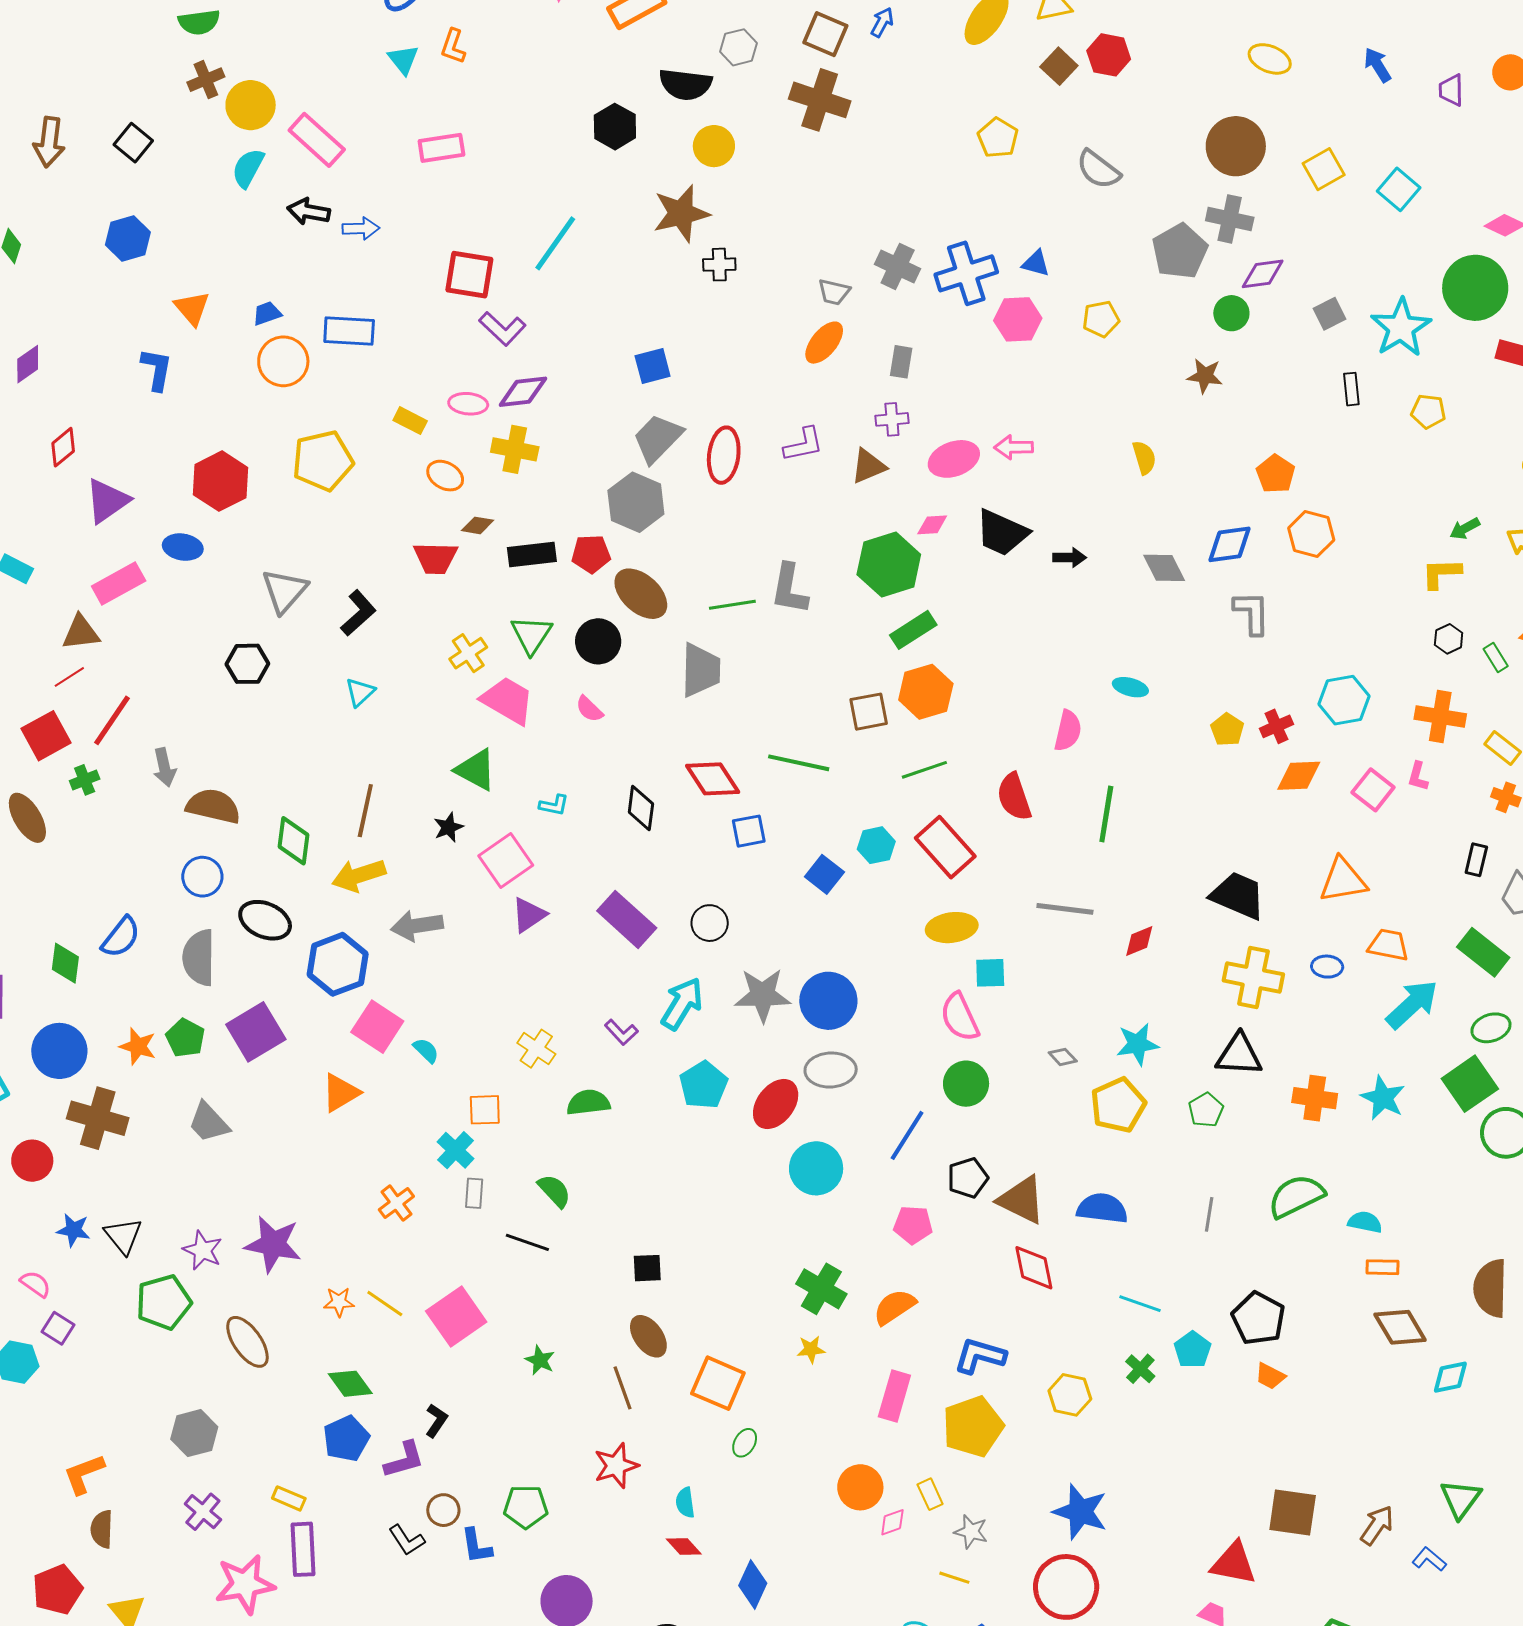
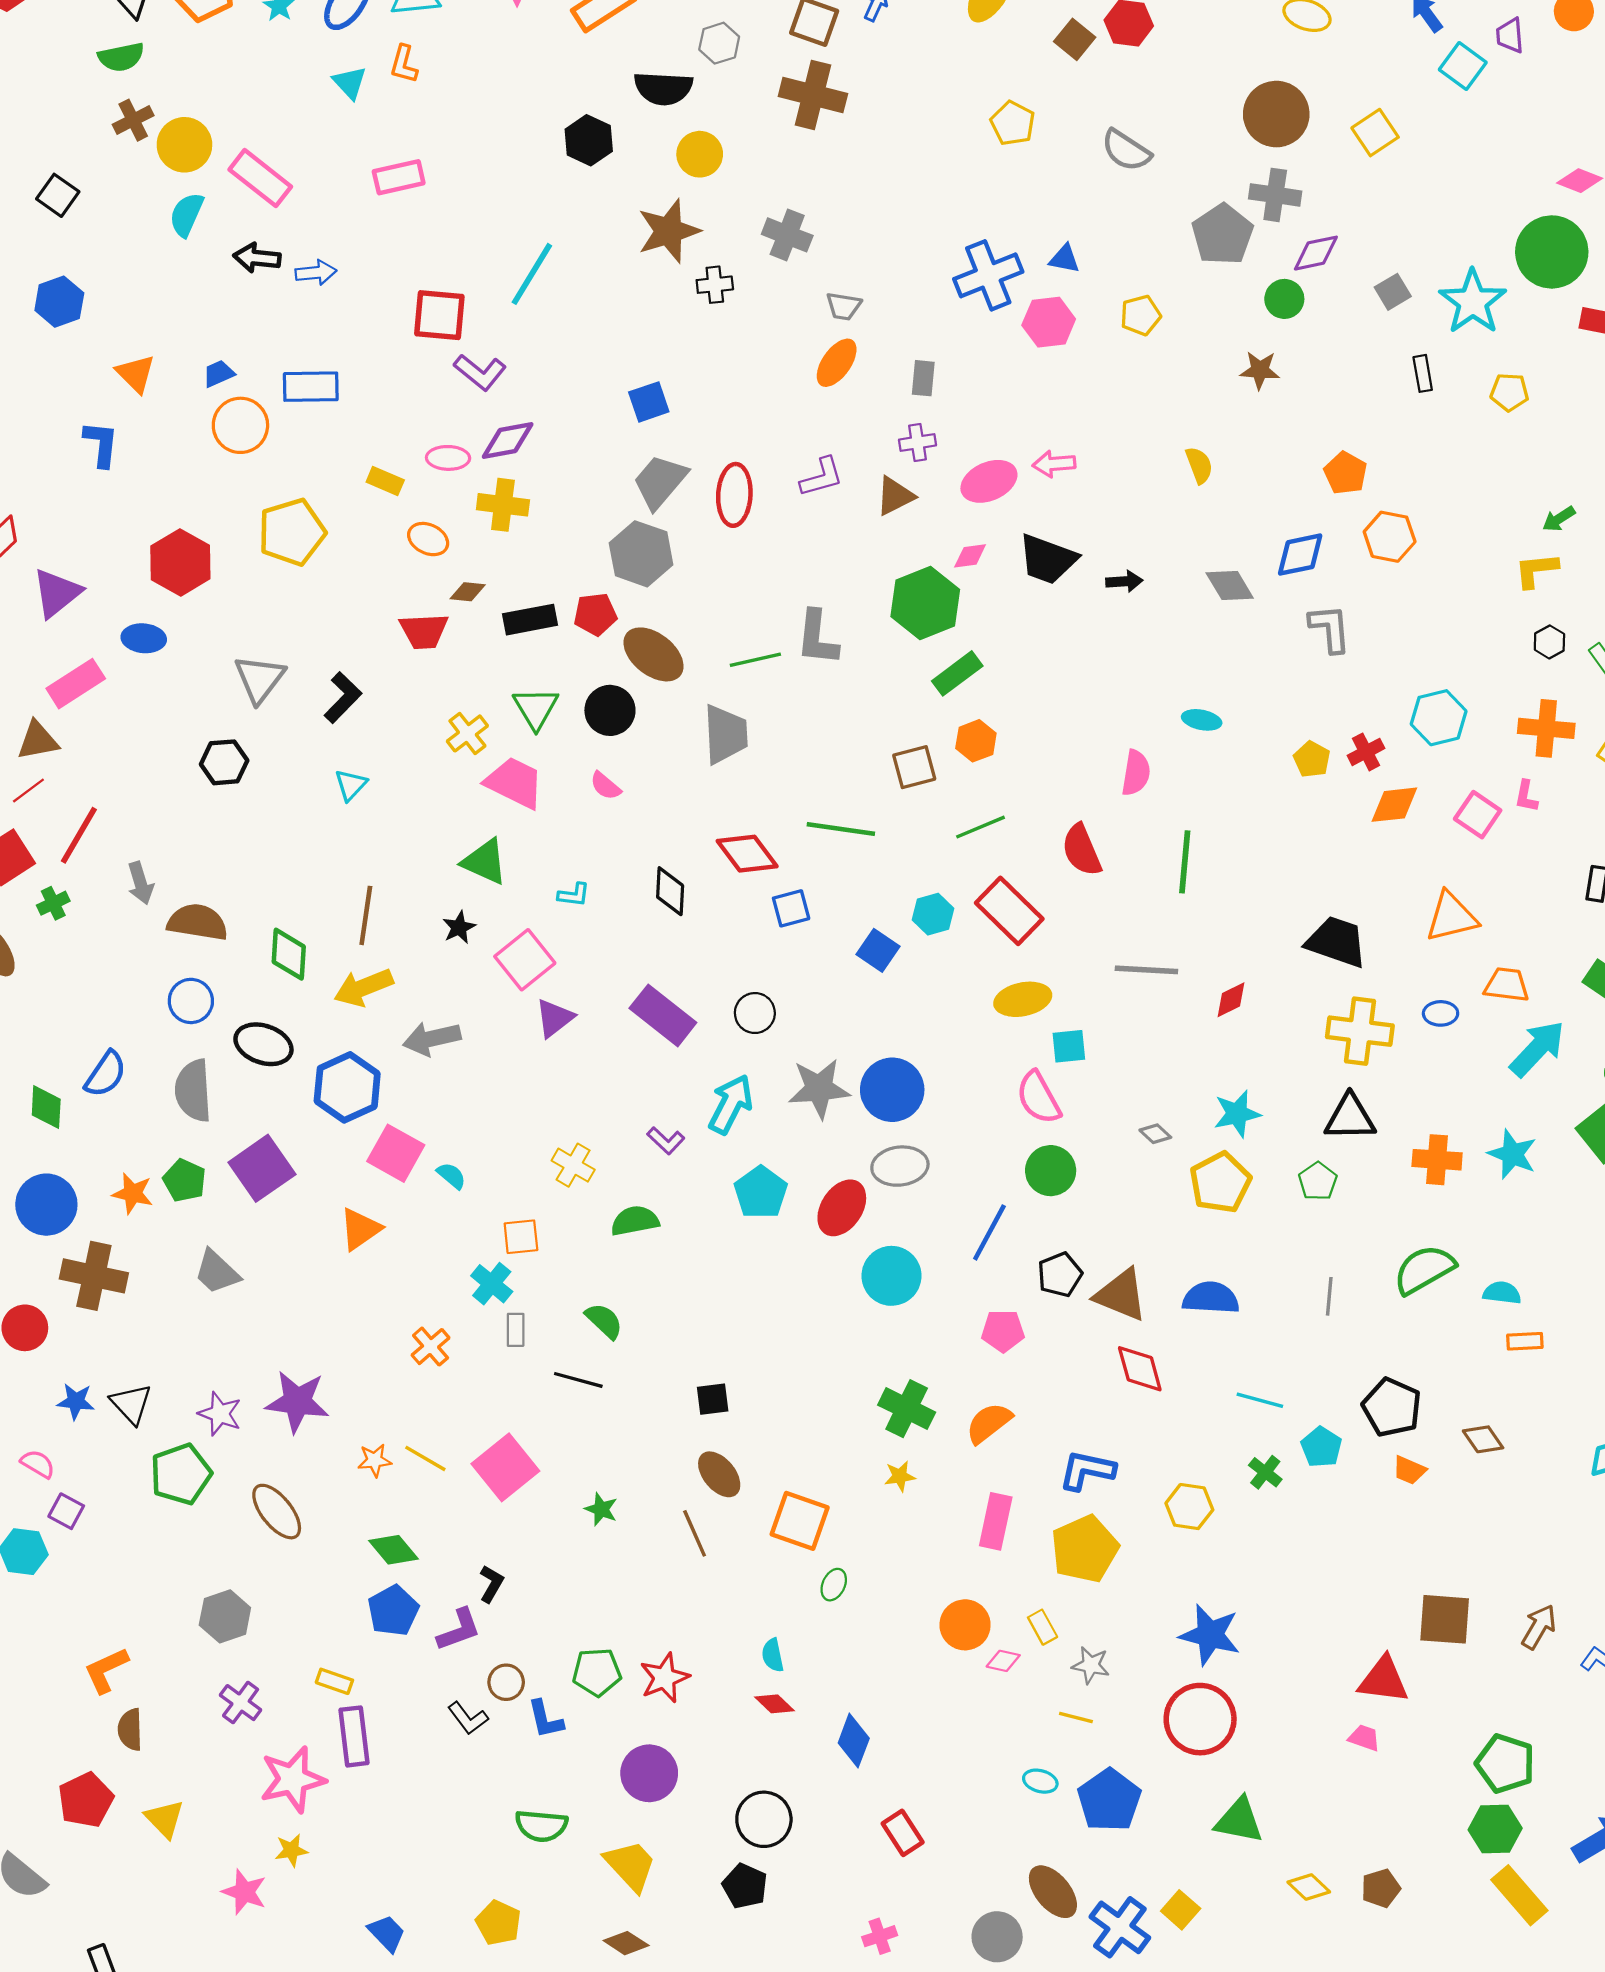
cyan square: (1399, 189) -> (1463, 66), moved
gray cross: (898, 267) -> (787, 235), moved
orange hexagon: (926, 692) -> (976, 741), size x0.7
brown diamond: (1400, 1327) -> (1483, 1439), moved, size x0.7
red star: (616, 1466) -> (664, 1678), moved
pink diamond: (892, 1522) -> (1003, 1661), turned 36

